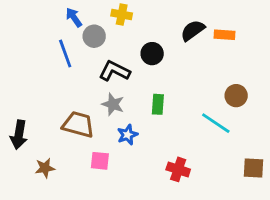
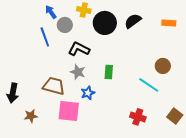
orange rectangle: (225, 35) -> (169, 23), moved
black circle: (152, 54) -> (105, 23), moved, size x1.5
pink square: (100, 161) -> (69, 111), size x1.6
brown square: (253, 168) -> (175, 116), turned 35
red cross: (178, 169) -> (138, 117), moved

